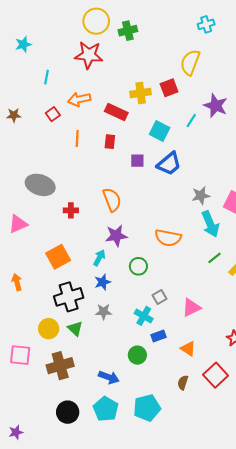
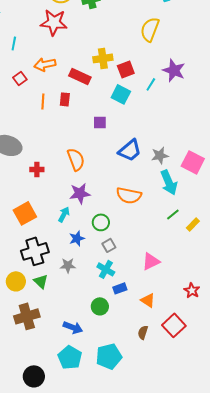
red square: (169, 88) -> (126, 69), moved
red rectangle: (110, 142) -> (65, 99), moved
blue trapezoid: (169, 164) -> (130, 150), moved
blue star: (102, 282) -> (77, 238), moved
gray square: (160, 297) -> (109, 245), moved
black circle: (68, 412) -> (34, 376), moved

